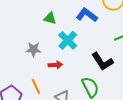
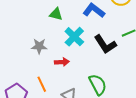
black L-shape: (102, 61) -> (105, 44), moved

